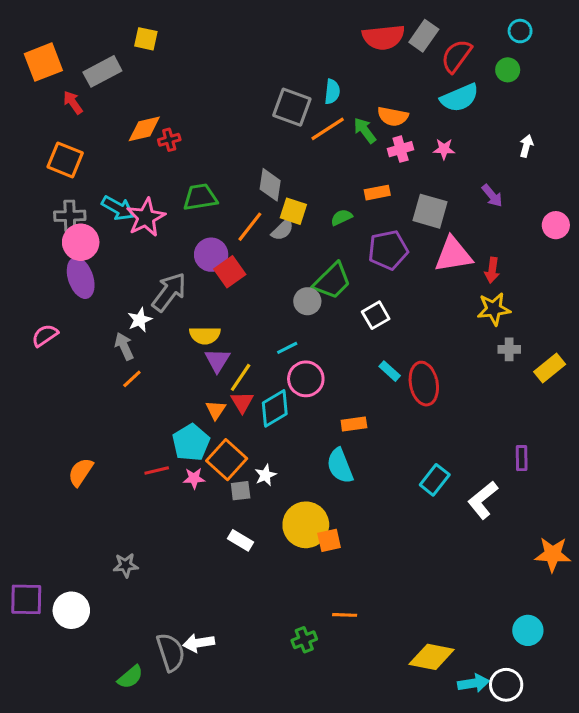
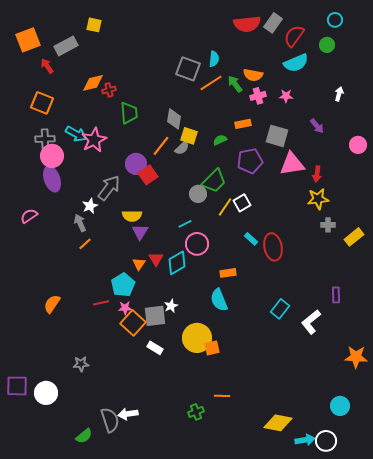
green trapezoid: (200, 197) -> (129, 113), moved, turned 95
yellow line: (241, 377) -> (225, 207), moved
orange square: (227, 460) -> (133, 323), moved
gray square: (241, 491) -> (155, 316), size x1.6

